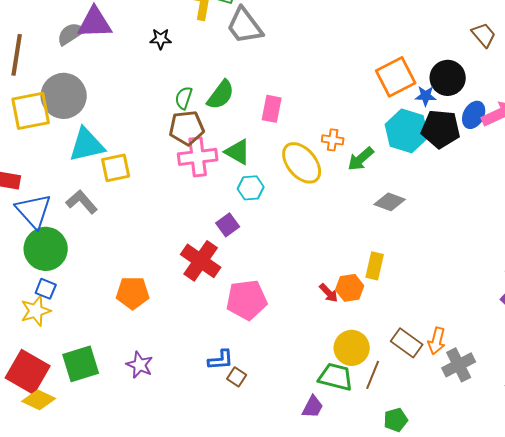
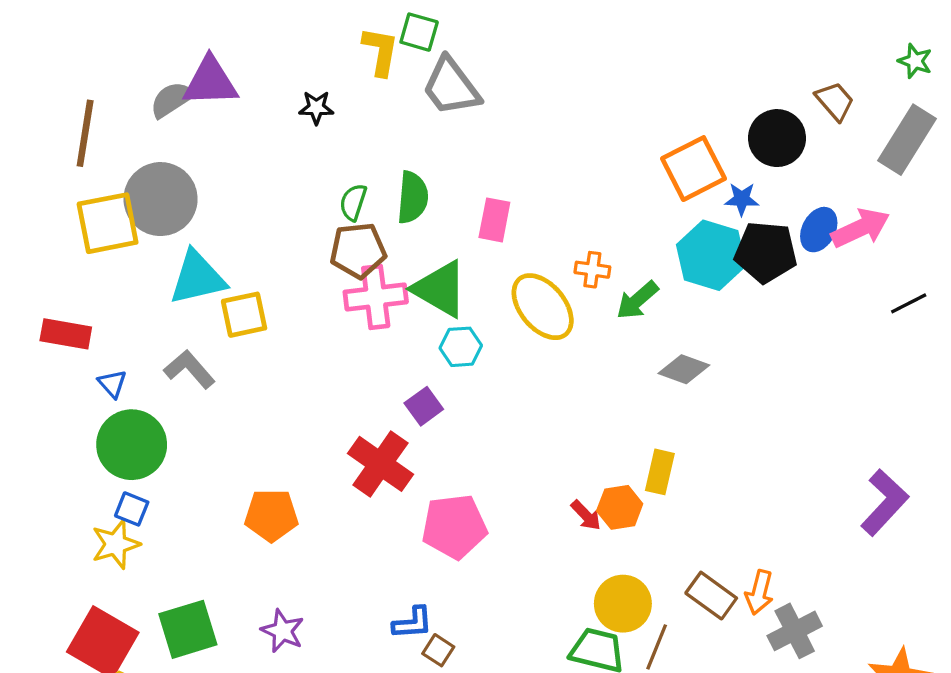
black circle: (448, 78) -> (777, 138), moved
green semicircle: (221, 95) -> (413, 197), turned -32
green triangle: (238, 152) -> (440, 289), size x1.4
blue triangle: (34, 211) -> (112, 384), size x0.5

